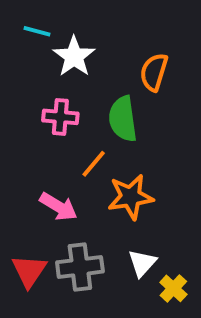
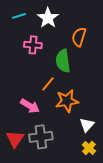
cyan line: (37, 31) -> (19, 16), turned -32
white star: (74, 57) -> (48, 18), moved
pink cross: (60, 117) -> (33, 45), moved
white triangle: (142, 263) -> (87, 125), moved

